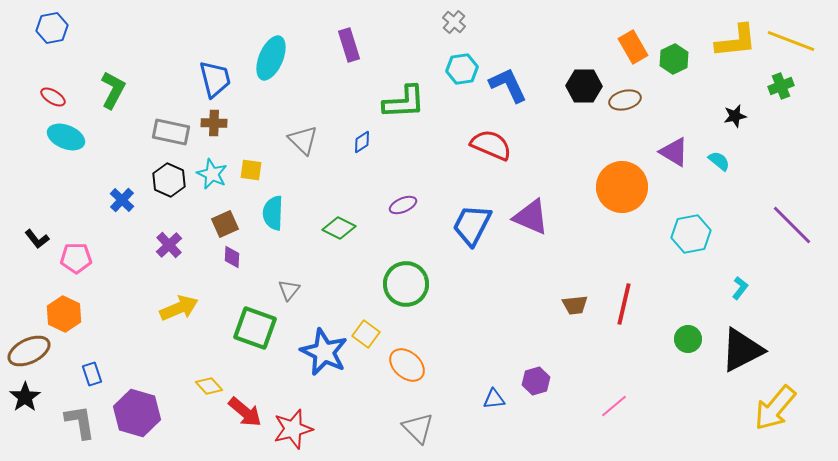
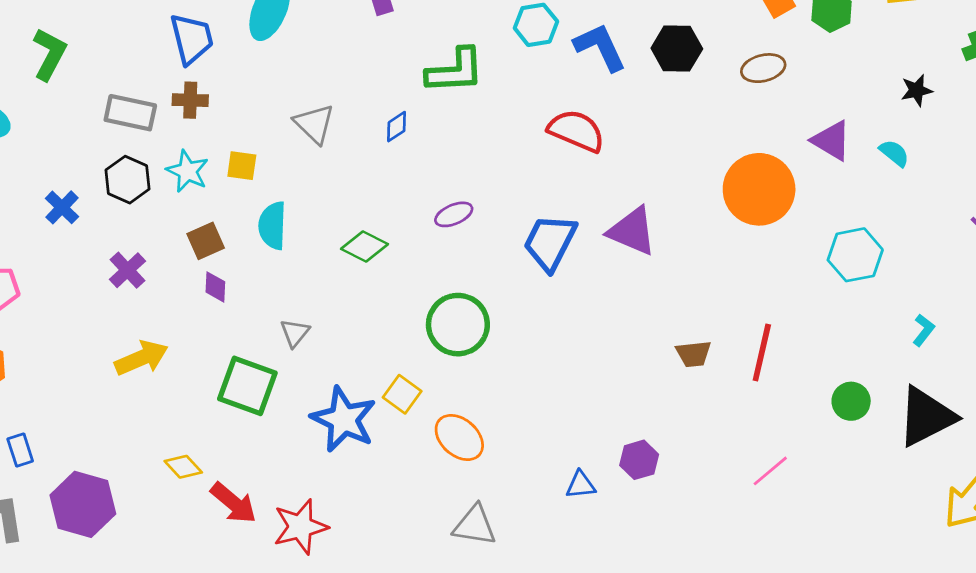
black hexagon: (584, 86) -> (677, 49), moved
pink line: (614, 406) -> (770, 471), moved
gray triangle: (418, 428) -> (475, 525), turned -36

